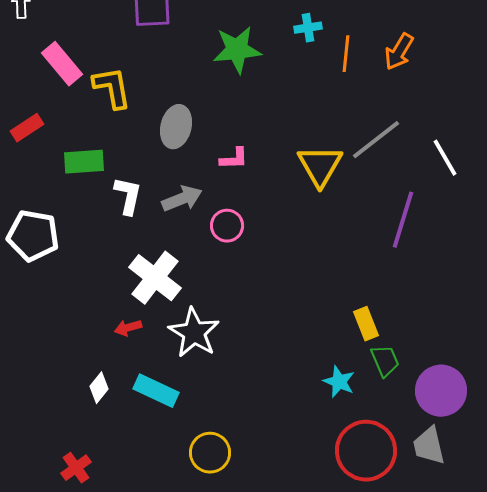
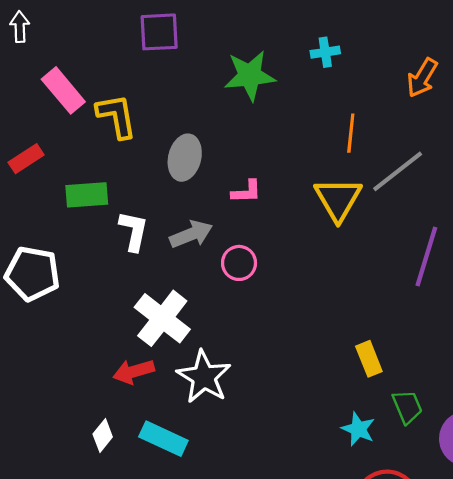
orange line: (346, 54) -> (351, 133), moved
yellow rectangle: (366, 324) -> (369, 359), moved
red arrow: (128, 328) -> (134, 372), size x1.4

